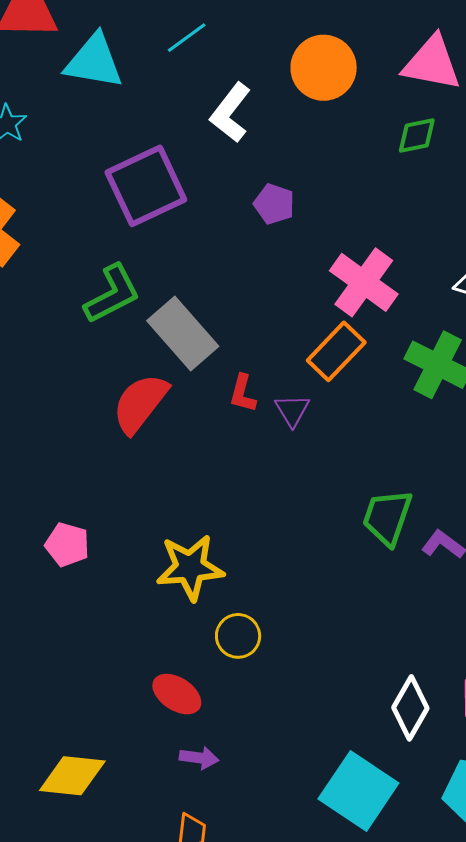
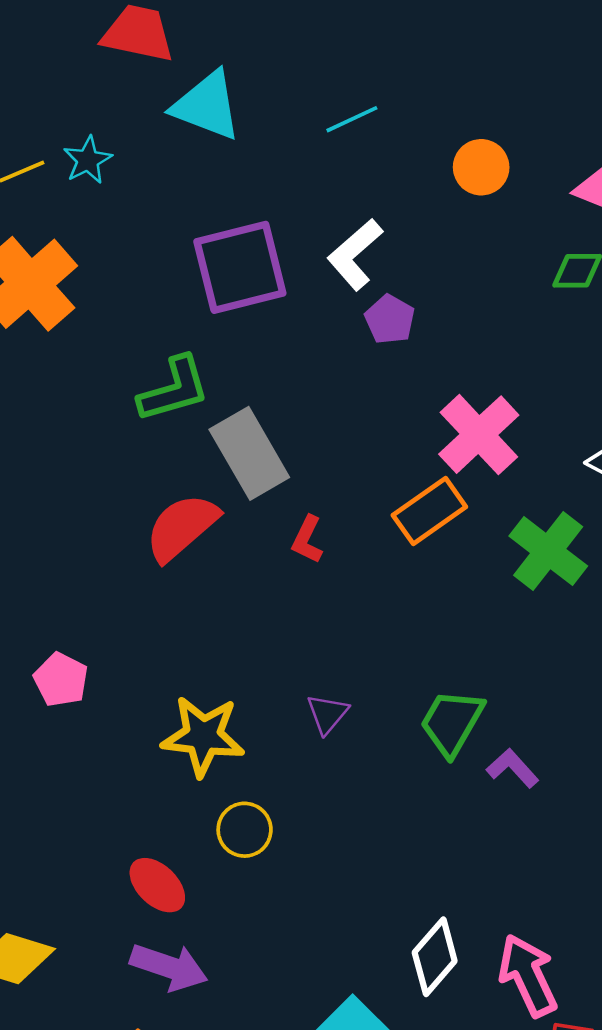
cyan line: (187, 38) -> (352, 119), moved
orange circle: (324, 68) -> (481, 167), size x0.7
white L-shape: (230, 113) -> (355, 254), moved
purple triangle: (292, 410) -> (327, 714), moved
purple arrow: (199, 758) -> (169, 967), size x1.6

